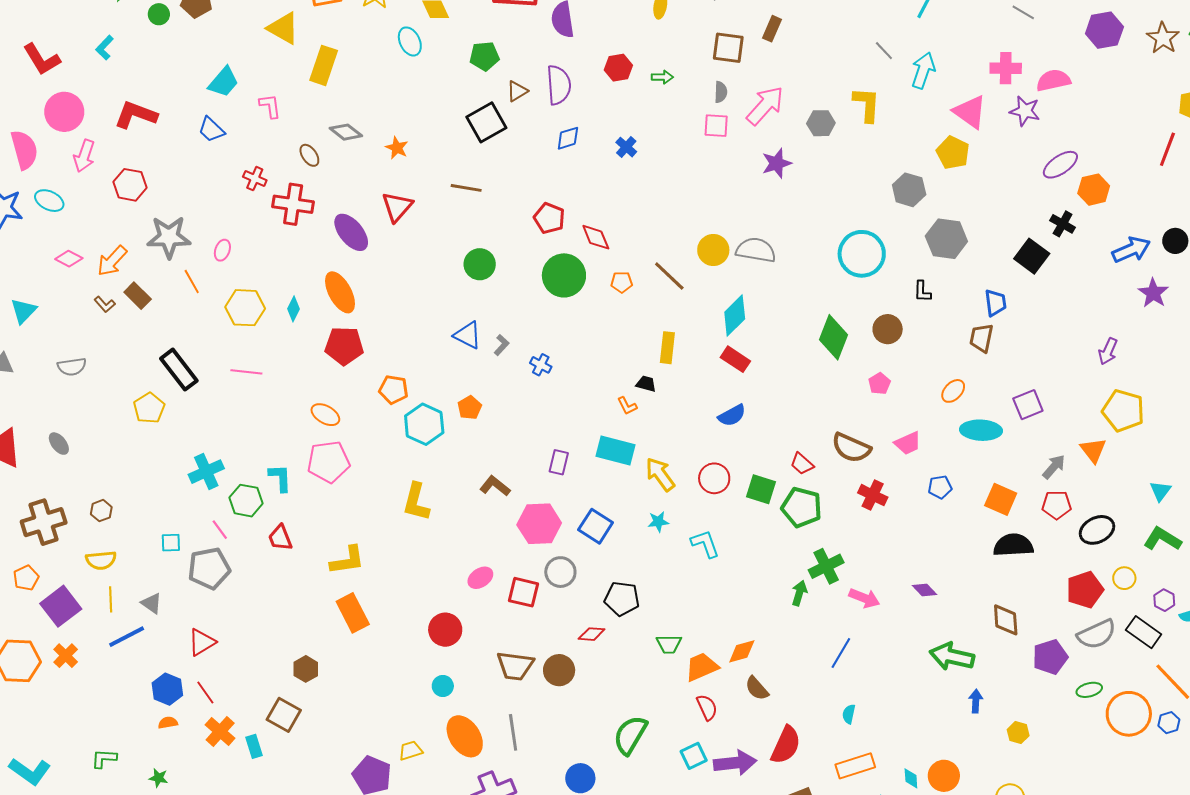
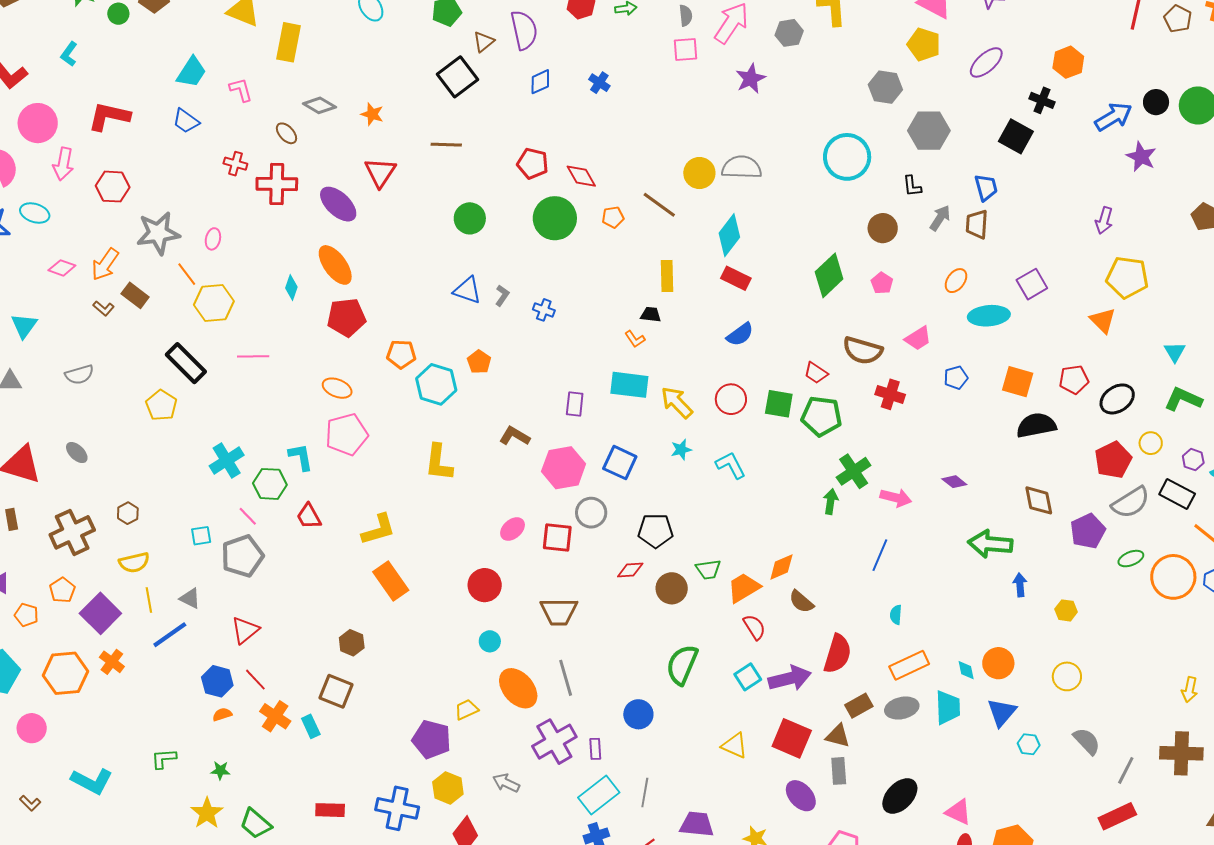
purple ellipse: (1060, 165) -> (986, 62), moved
yellow hexagon: (245, 308) -> (214, 303), moved
green diamond: (833, 337) -> (829, 275), moved, turned 33
gray arrow: (1054, 467) -> (940, 218), moved
brown circle: (559, 670) -> (672, 588), moved

